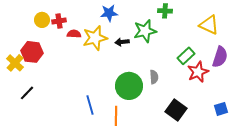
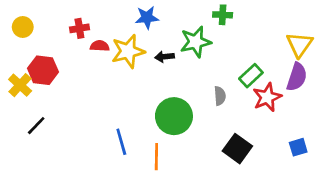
yellow circle: (42, 20) -> (23, 27), moved
yellow triangle: (209, 25) -> (300, 45), moved, turned 40
gray semicircle: (154, 77) -> (220, 96), moved

